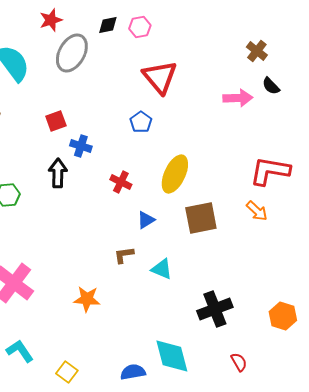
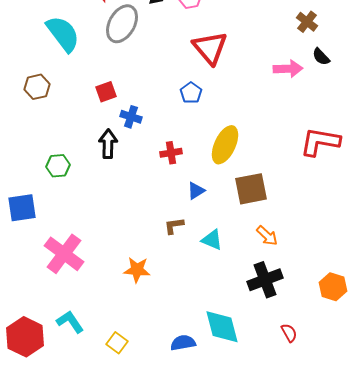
red cross: (121, 182) -> (171, 153), turned -35
orange arrow: (257, 211) -> (267, 236), moved

